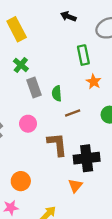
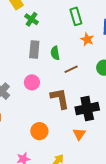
green cross: (21, 65) -> (32, 19), moved
gray rectangle: (34, 87) -> (34, 49), turned 30
orange circle: (21, 181) -> (39, 131), moved

